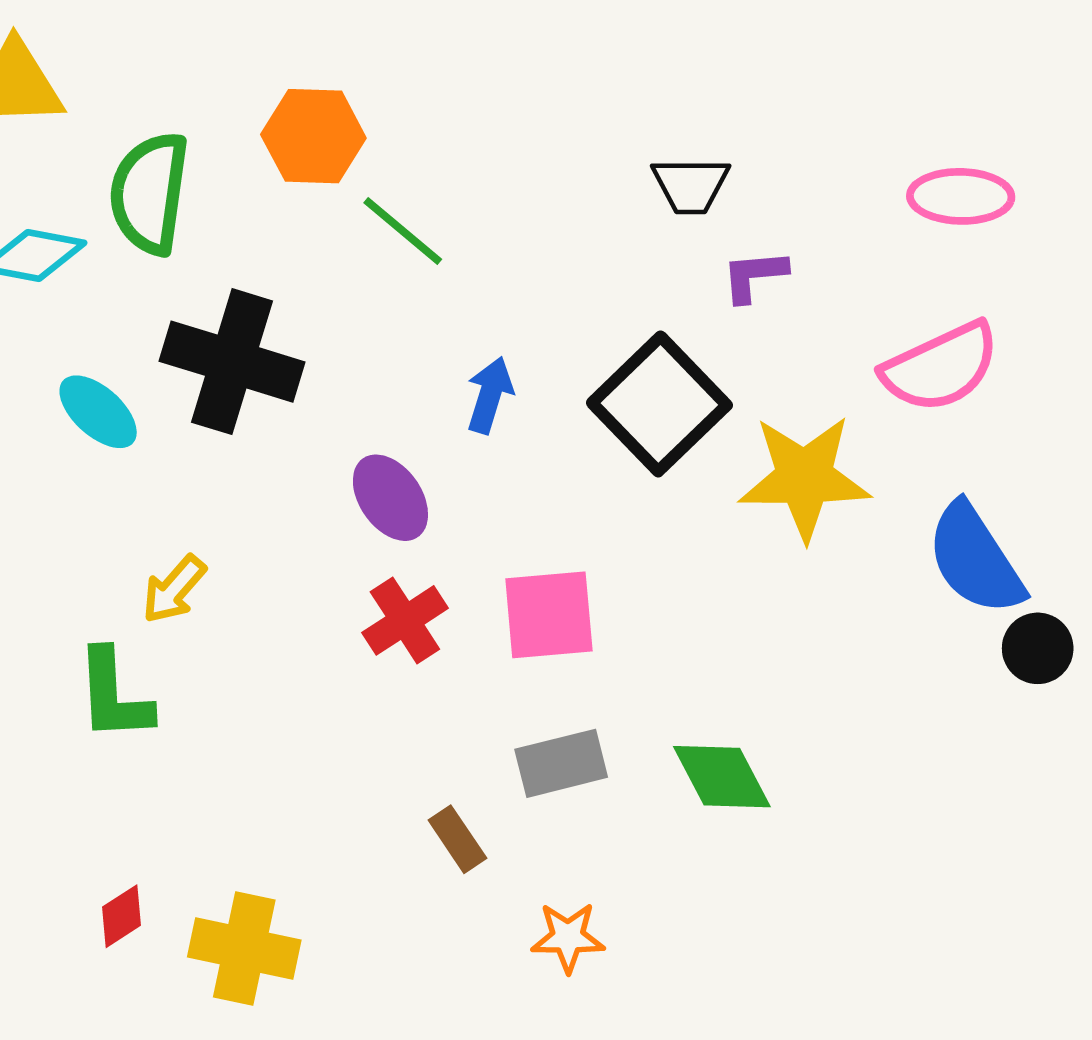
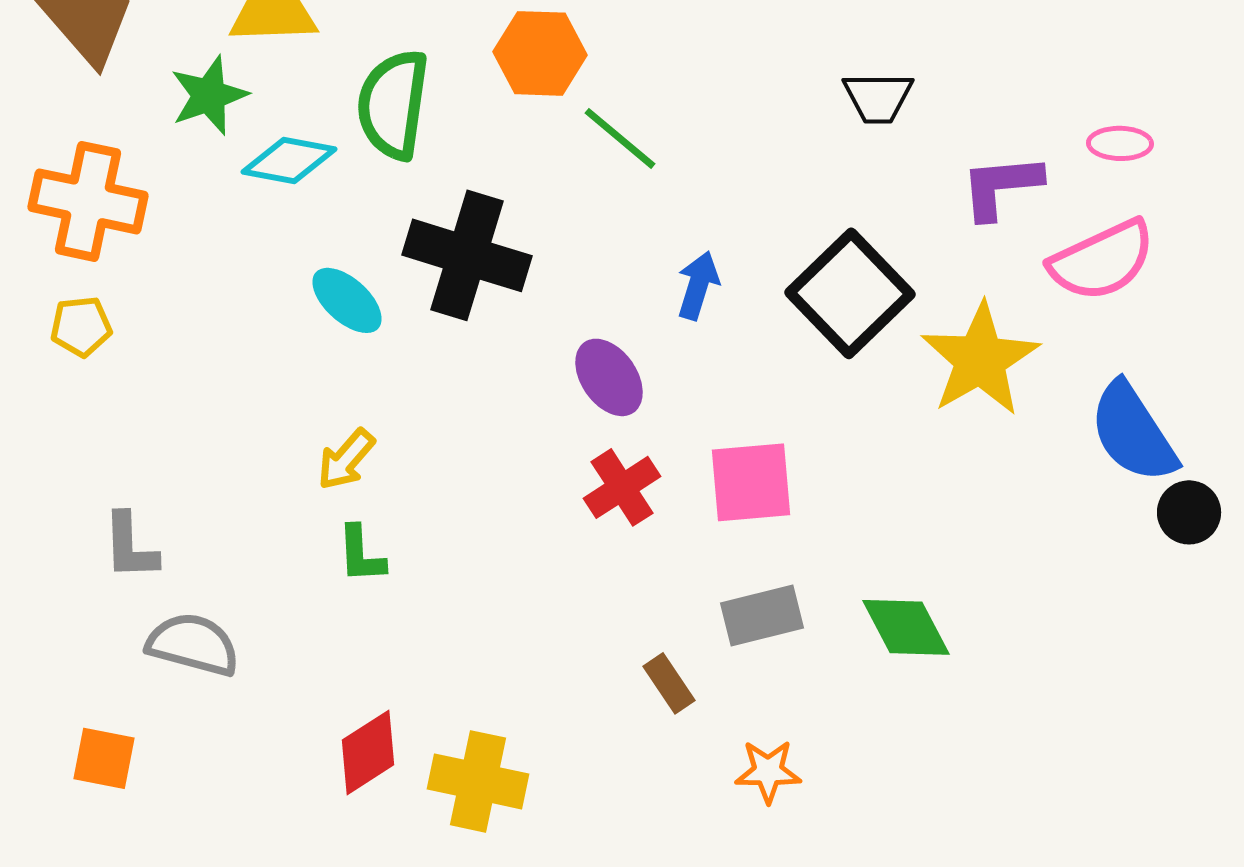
pink ellipse: (961, 196) -> (1120, 143), moved, size x0.7
purple L-shape: (754, 276) -> (1001, 186), moved, size x1.4
yellow star: (804, 478) -> (980, 359), turned -30
yellow arrow: (174, 589) -> (346, 459), moved
green L-shape: (114, 695) -> (361, 554), size x0.7
red diamond: (122, 916) -> (368, 752), size x1.5

